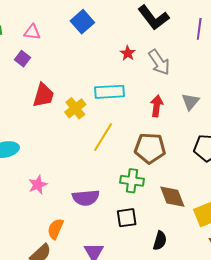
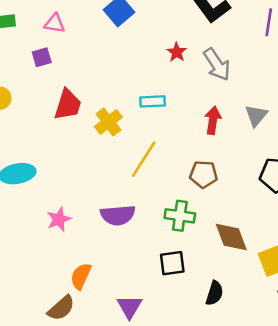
purple square: (23, 59) -> (42, 57), turned 35
cyan rectangle: (109, 92) -> (153, 101), size x0.7
brown pentagon: (150, 148) -> (203, 174), size x0.7
purple semicircle: (86, 198) -> (118, 215), moved

